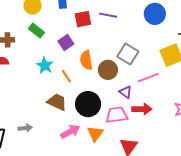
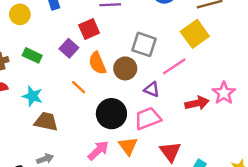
red square: (83, 19) -> (89, 29), moved
green rectangle: (36, 31) -> (32, 55), moved
cyan star: (45, 65) -> (32, 96), moved
brown trapezoid: (57, 102) -> (46, 122), moved
red arrow: (142, 109) -> (197, 103), moved

